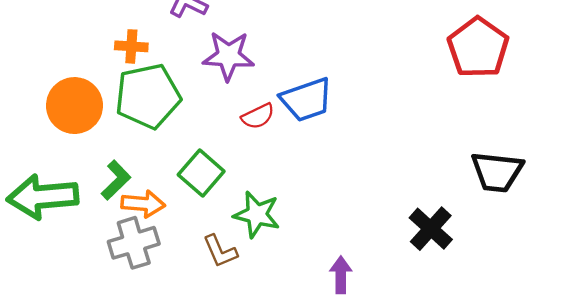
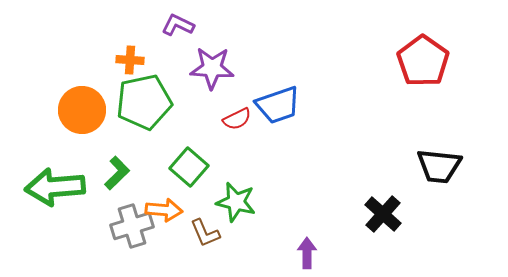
orange arrow: (143, 204) -> (164, 210), moved

